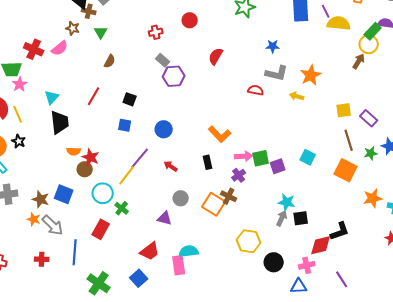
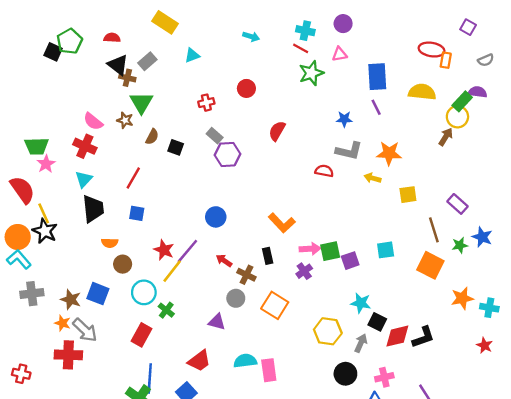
purple line: (326, 11) -> (376, 107), moved
brown star: (73, 28) -> (125, 120), moved
green triangle: (101, 32) -> (141, 103), size x1.5
pink semicircle: (60, 48) -> (93, 121), turned 78
red cross: (34, 49) -> (85, 146), moved
orange star: (311, 75) -> (389, 153), turned 30
black square: (130, 99) -> (176, 147), moved
yellow square: (344, 110) -> (408, 195), moved
yellow line: (18, 114) -> (44, 213), moved
blue square: (125, 125) -> (137, 213), moved
black star: (19, 141) -> (45, 231), size x1.5
red star: (91, 157) -> (164, 250), moved
cyan square: (308, 157) -> (386, 250), turned -35
brown cross: (229, 196) -> (246, 275), moved
gray arrow: (282, 218) -> (361, 343), moved
black square: (301, 218) -> (377, 322), turned 35
yellow hexagon: (249, 241) -> (328, 331), moved
red diamond: (321, 245) -> (397, 336), moved
blue line: (75, 252) -> (150, 378), moved
red cross: (42, 259) -> (68, 355), moved, size x1.6
pink rectangle: (179, 265) -> (269, 370), moved

